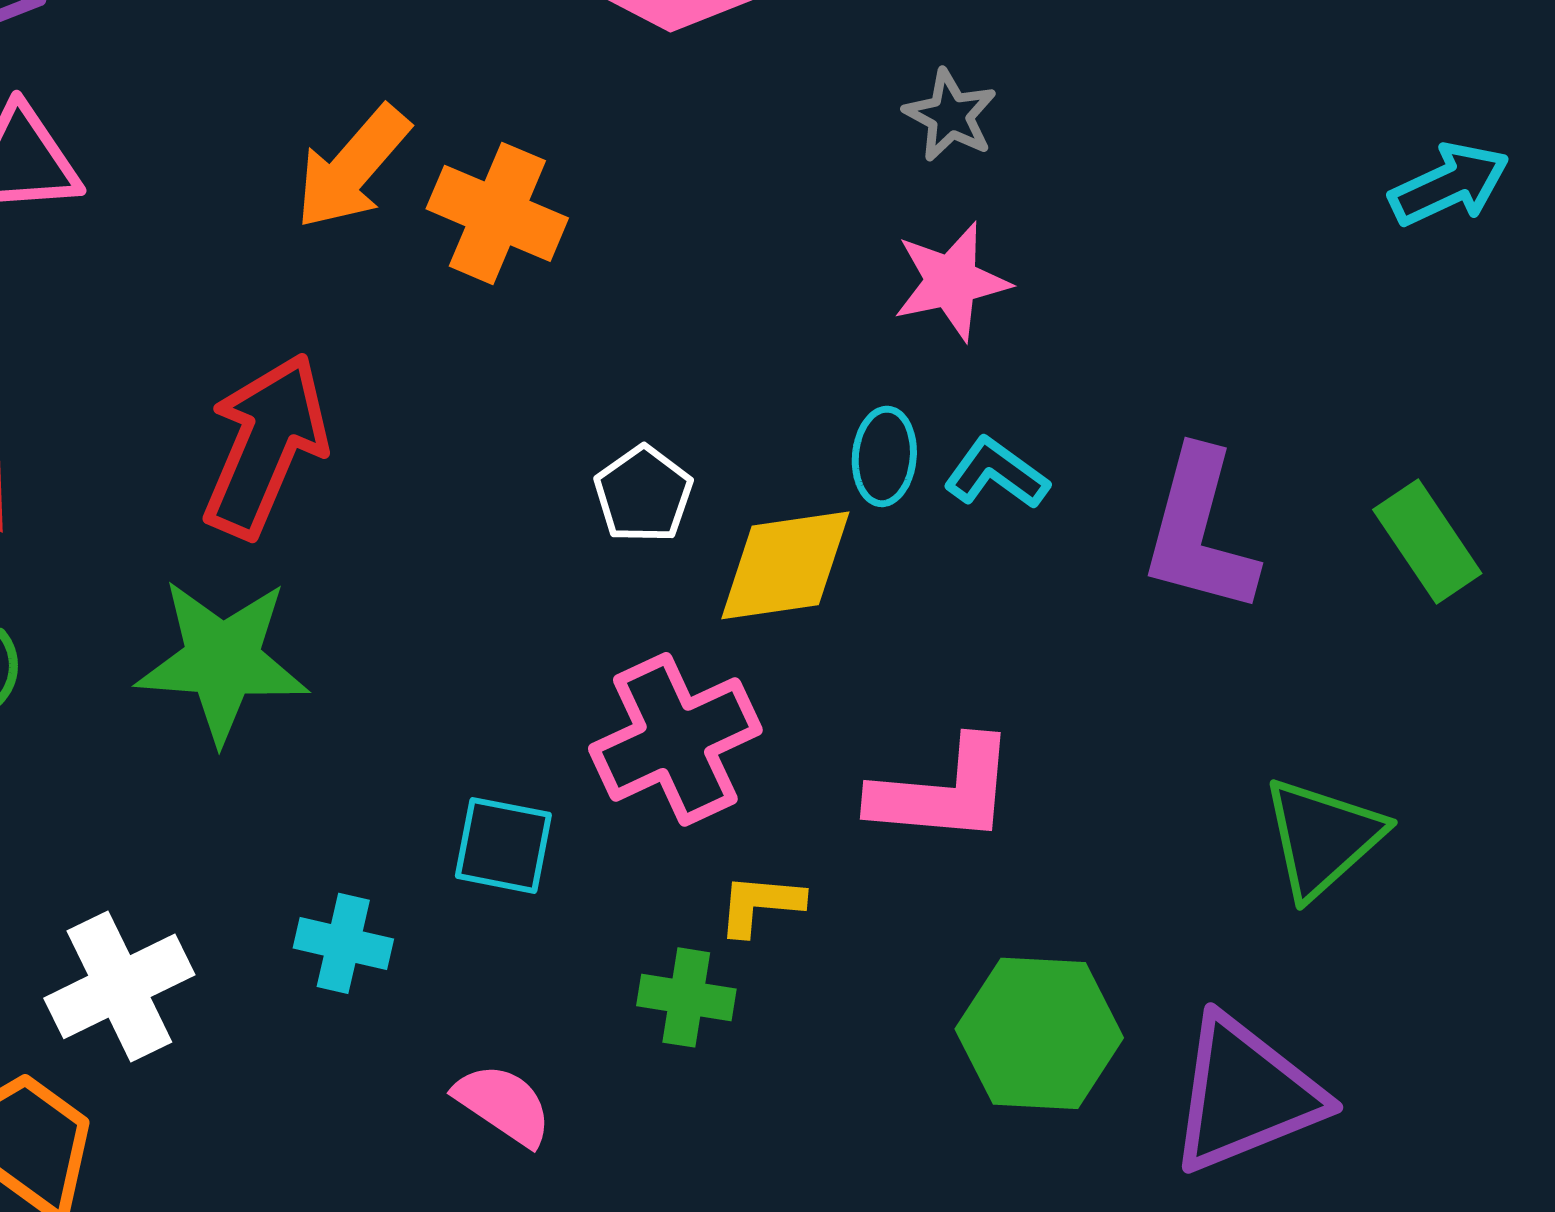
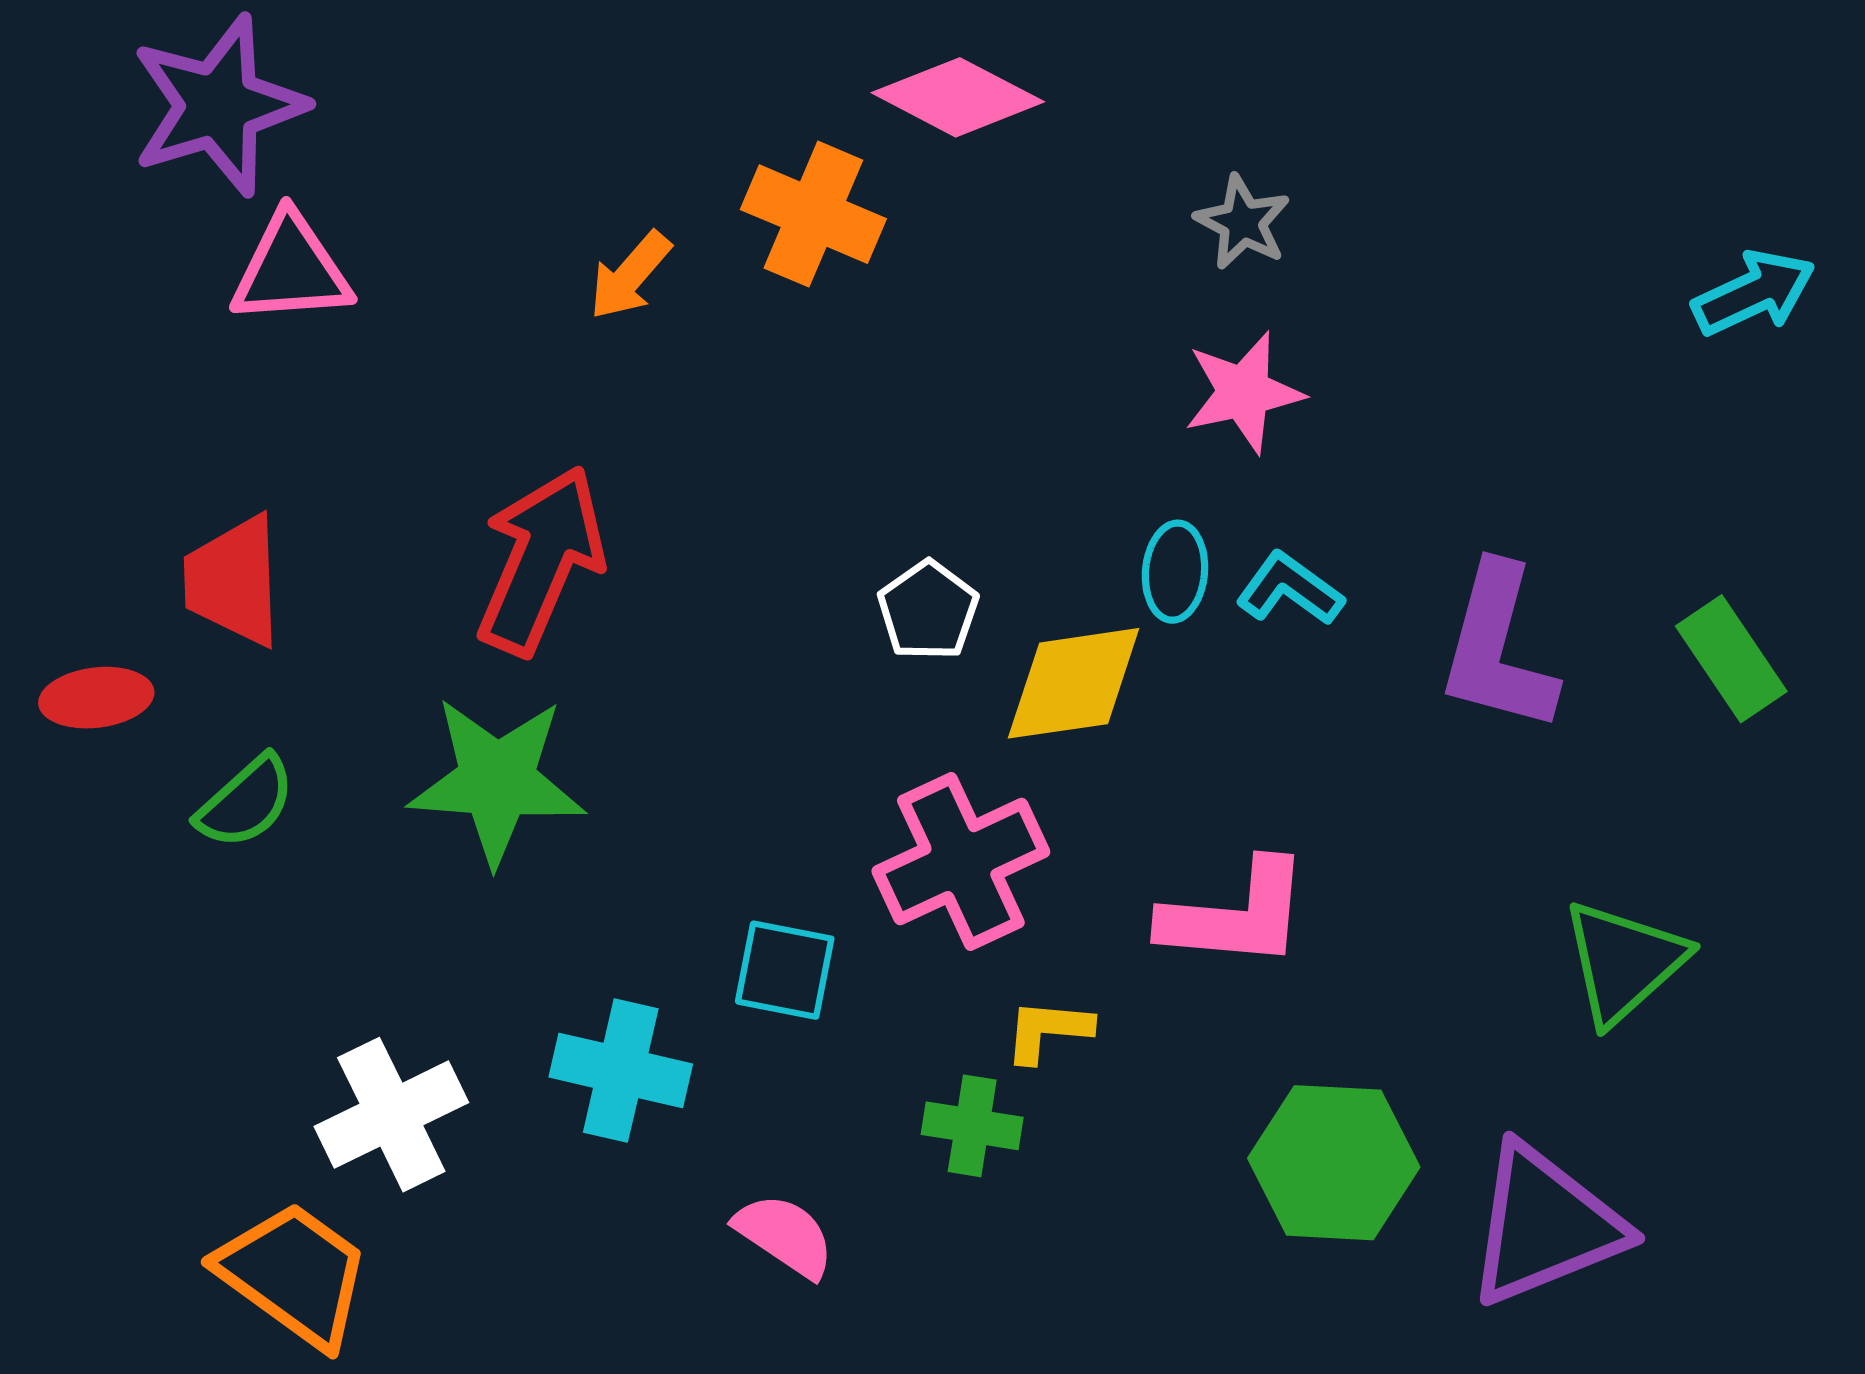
orange arrow: (352, 167) -> (630, 276), size x0.7
orange cross: (497, 213) -> (813, 214), moved
cyan cross: (343, 943) -> (621, 1070), size x1.4

